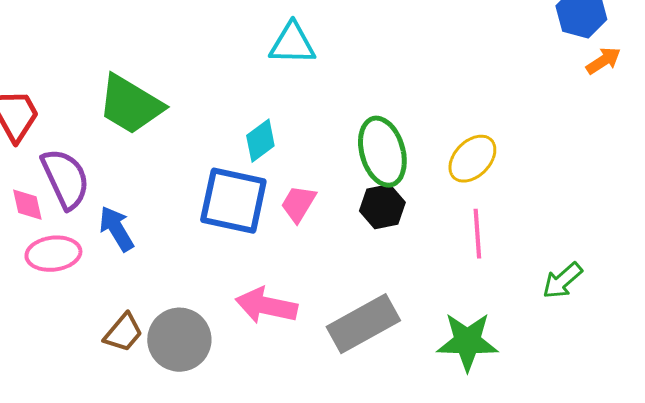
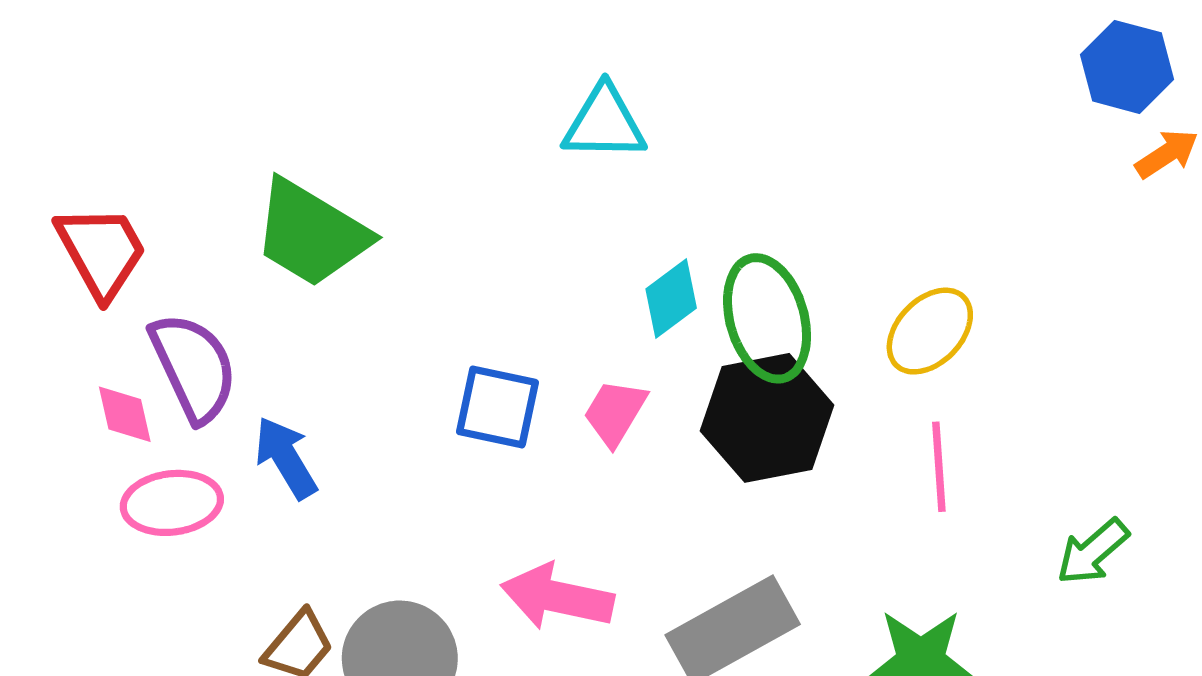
cyan diamond: (260, 141) -> (671, 298), moved
blue square: (233, 201) -> (497, 407), size x0.7
black hexagon: (382, 207) -> (767, 418), size x1.6

